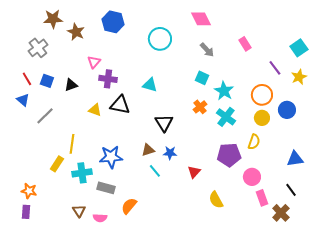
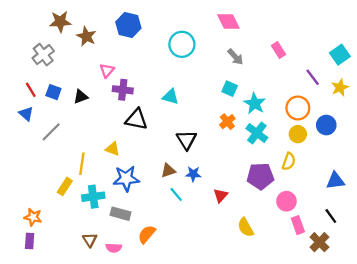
yellow triangle: (95, 110) -> (113, 149), moved

